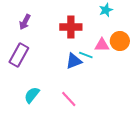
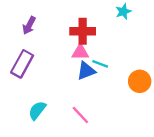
orange circle: (120, 41) -> (140, 81), moved
pink triangle: (102, 45) -> (80, 52), moved

